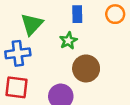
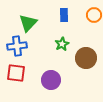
green star: (68, 41) -> (62, 44), moved
brown circle: (86, 68) -> (86, 58), moved

